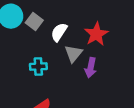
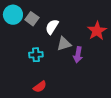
red star: (96, 34) -> (97, 31), moved
gray triangle: (73, 54) -> (64, 44), turned 35

